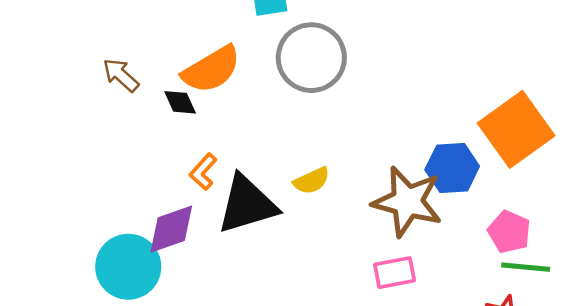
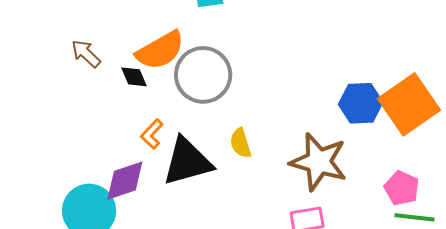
gray circle: (311, 58) -> (203, 75), moved
blue hexagon: (452, 168) -> (361, 103), moved
yellow semicircle: (312, 181) -> (241, 143), turned 96

